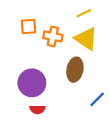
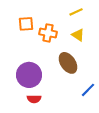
yellow triangle: (86, 39) -> (78, 35), size x0.6
brown ellipse: (75, 70) -> (68, 63), turned -45

